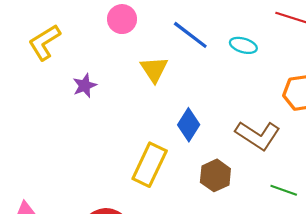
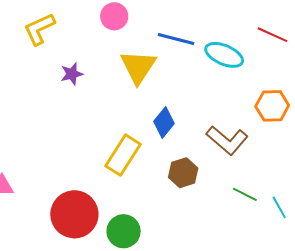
blue line: (190, 35) -> (176, 39), turned -30
cyan ellipse: (243, 45) -> (224, 55), size x1.5
yellow triangle: (154, 69) -> (138, 67), size x1.4

